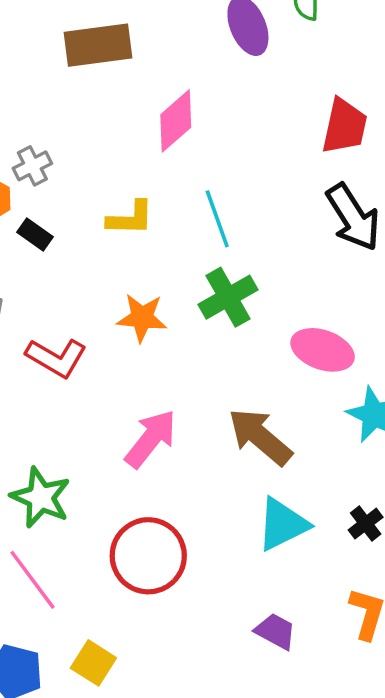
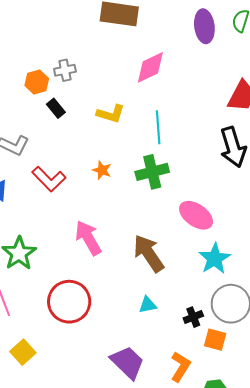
orange star: (142, 318) -> (102, 170), size x0.7
pink arrow: (151, 439) -> (88, 238), turned -84
cyan triangle: (283, 524) -> (148, 305), size x0.6
purple trapezoid: (275, 631) -> (127, 362), size x1.5

